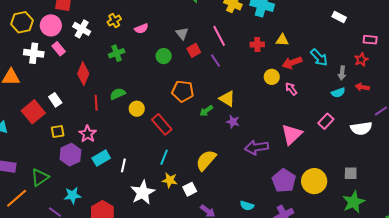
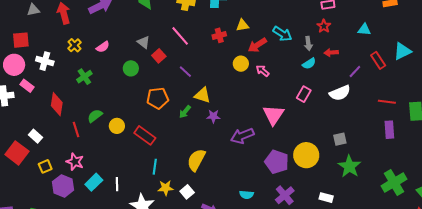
purple line: (216, 61) -> (185, 72), moved

